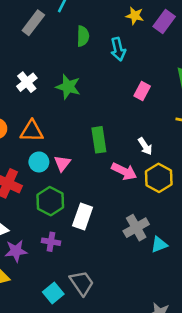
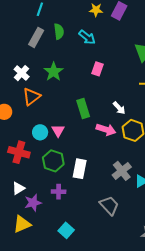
gray rectangle: (33, 23) -> (36, 37), moved
cyan arrow: (118, 49) -> (87, 37), turned -30
green star: (68, 87) -> (54, 72), turned 30
pink rectangle: (142, 91) -> (97, 69), moved
orange triangle: (32, 131) -> (32, 97), moved, turned -30
gray trapezoid: (82, 283) -> (109, 205), moved

